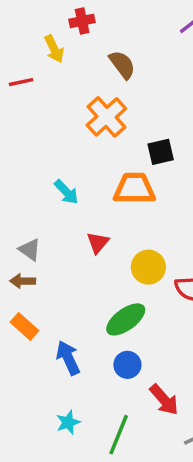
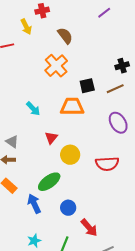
yellow circle: (148, 267) -> (70, 155), moved
green ellipse: (126, 319) -> (49, 182), moved

